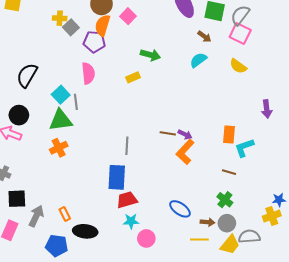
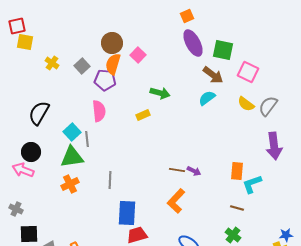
gray semicircle: (240, 15) -> (268, 106), moved
yellow cross: (60, 18) -> (52, 63), moved, turned 32
brown arrow: (204, 37) -> (213, 75), size x1.5
purple arrow: (267, 109) -> (274, 146), size x1.5
gray line: (127, 146) -> (110, 180), moved
orange L-shape: (185, 152) -> (176, 201), moved

